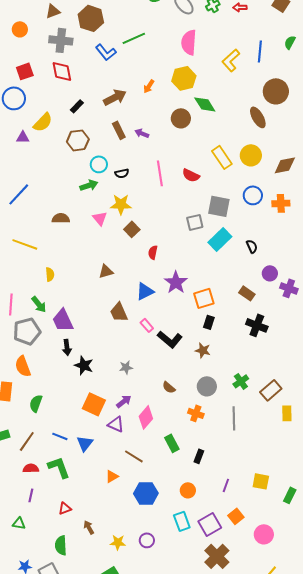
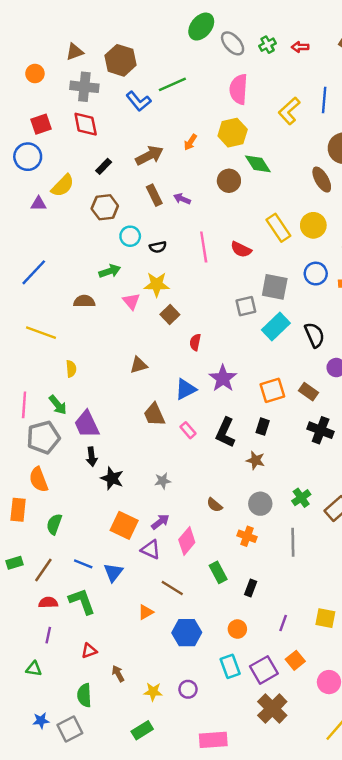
green arrow: (89, 185) -> (110, 271), moved
black semicircle: (252, 246) -> (315, 335), size x1.5
orange square: (204, 298) -> (272, 390), moved
black L-shape: (170, 339) -> (225, 433), moved, turned 75

